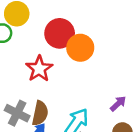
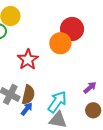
red circle: (60, 33) -> (72, 29), moved

